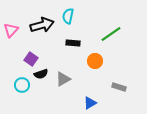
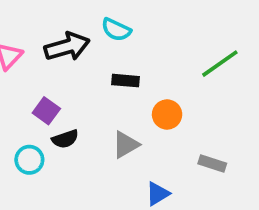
cyan semicircle: (68, 16) -> (116, 30), turned -77
green line: (111, 34) -> (220, 64), moved
gray triangle: (63, 79) -> (126, 145), moved

